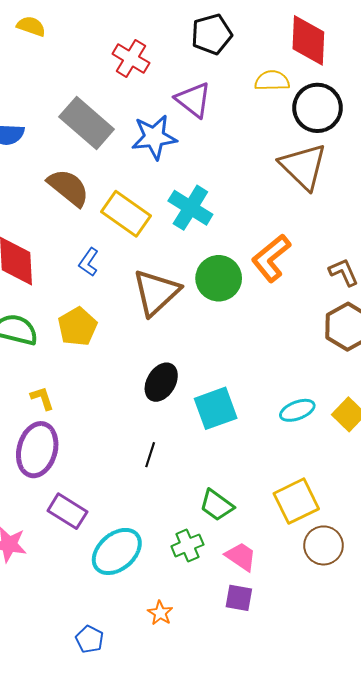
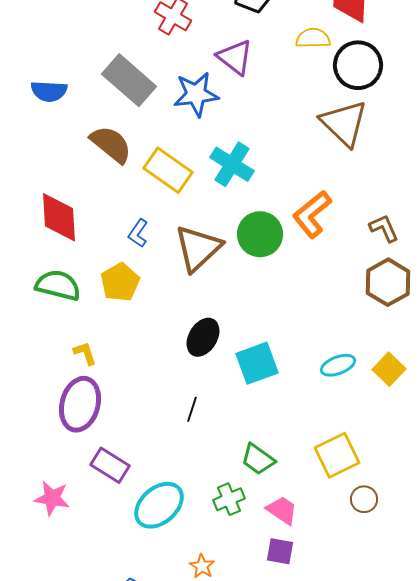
blue L-shape: (89, 262) -> (138, 233), moved
brown circle: (324, 545) -> (364, 499), size x0.7

